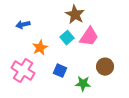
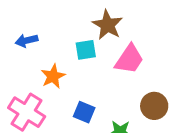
cyan square: (67, 38) -> (86, 50), moved, turned 32

